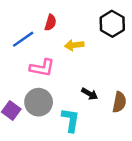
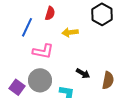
blue line: (23, 39) -> (27, 27), turned -30

